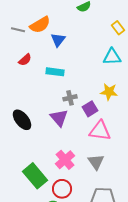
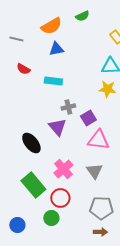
orange semicircle: (40, 25) -> (51, 26), moved
blue triangle: (58, 40) -> (56, 49), turned 42
red semicircle: (25, 60) -> (23, 69), turned 72
yellow star: (109, 92) -> (107, 89), moved
black ellipse: (22, 120) -> (31, 143), moved

